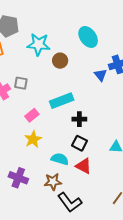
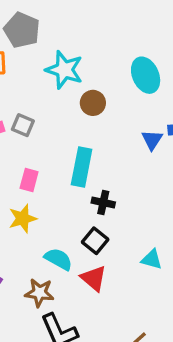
cyan rectangle: (62, 101) -> (82, 167), turned -70
pink rectangle: (32, 115) -> (29, 180), turned -48

